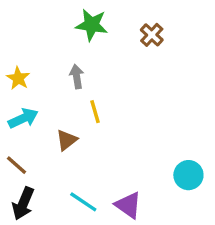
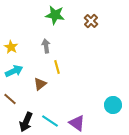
black arrow: (23, 203) -> (26, 122), moved

